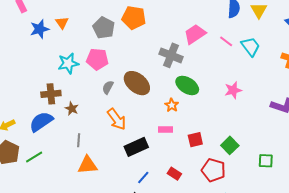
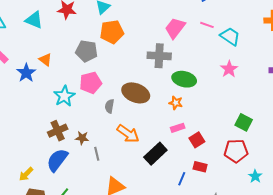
cyan trapezoid: (251, 47) -> (230, 36), moved
gray line: (79, 140) -> (97, 154), moved
red square: (195, 140) -> (197, 140), moved
blue line: (143, 177) -> (182, 179), moved

